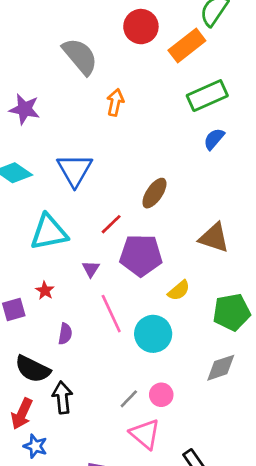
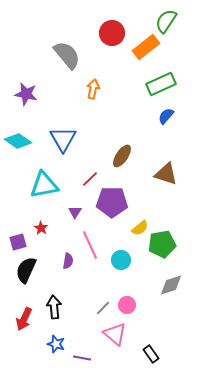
brown triangle: (214, 238) -> (166, 174), moved
green pentagon: (232, 312) -> (162, 244), moved
purple semicircle: (65, 334) -> (68, 261), moved
cyan circle: (153, 334) -> (121, 260), size x0.7
black semicircle: (33, 369) -> (26, 270), moved, turned 88
blue star: (35, 446) -> (56, 344), moved

